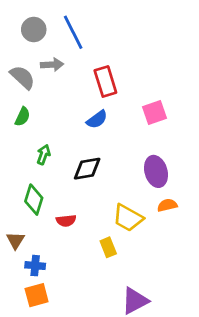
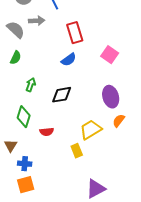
pink square: (155, 112) -> (110, 55), turned -36
orange semicircle: (167, 205) -> (119, 121), turned -40
yellow trapezoid: (128, 218) -> (91, 130), turned 120

